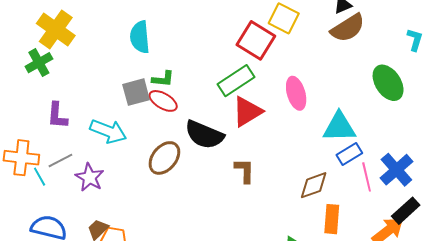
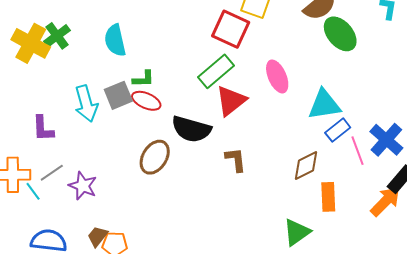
green cross: (39, 63) -> (57, 36), moved
green ellipse: (388, 83) -> (340, 34), moved
cyan arrow: (108, 131) -> (86, 104), moved, turned 60

